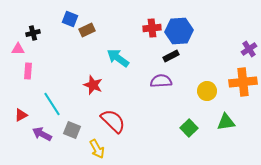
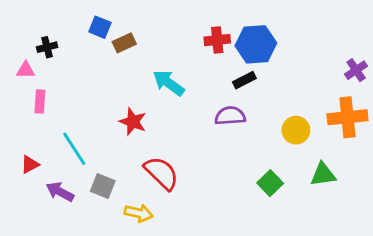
yellow arrow: (97, 149) -> (139, 213), turned -48

